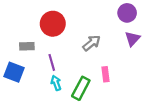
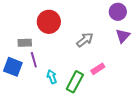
purple line: (52, 62) -> (34, 60), moved
pink rectangle: (106, 74) -> (98, 69), turned 64

